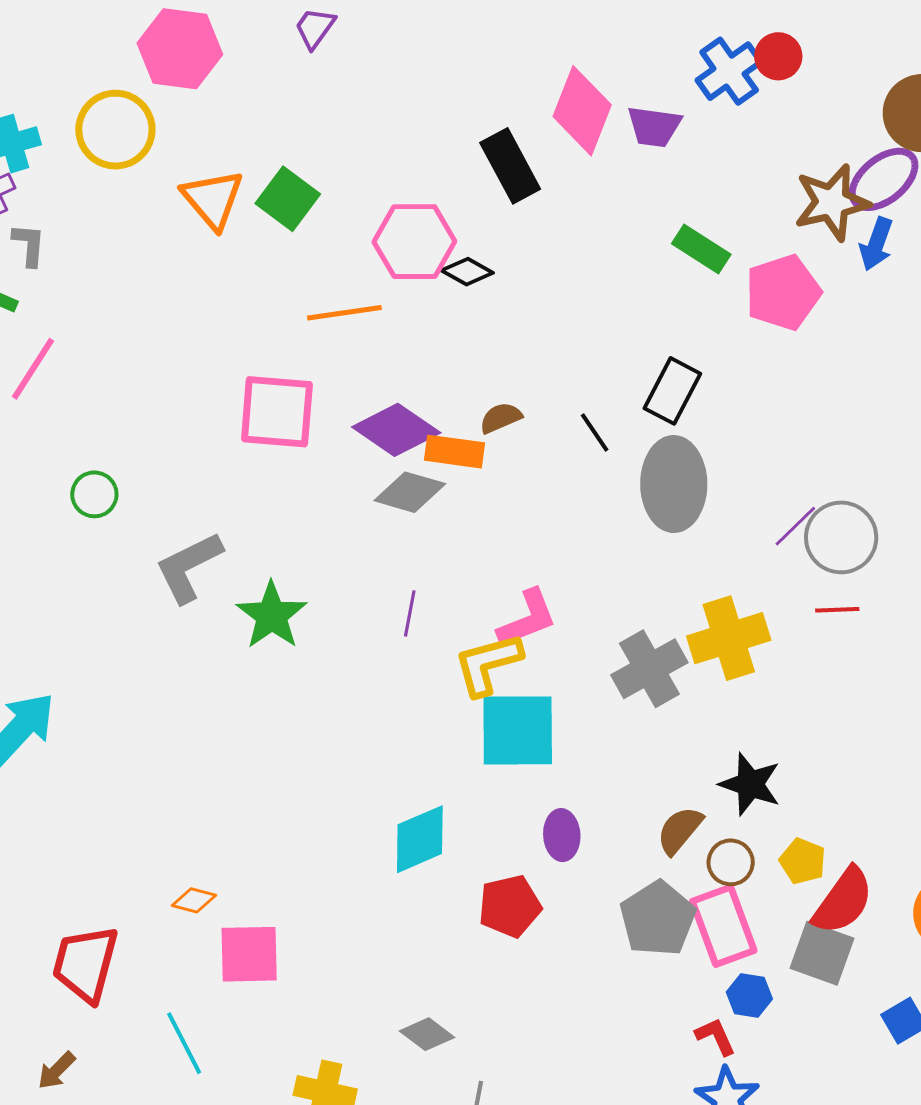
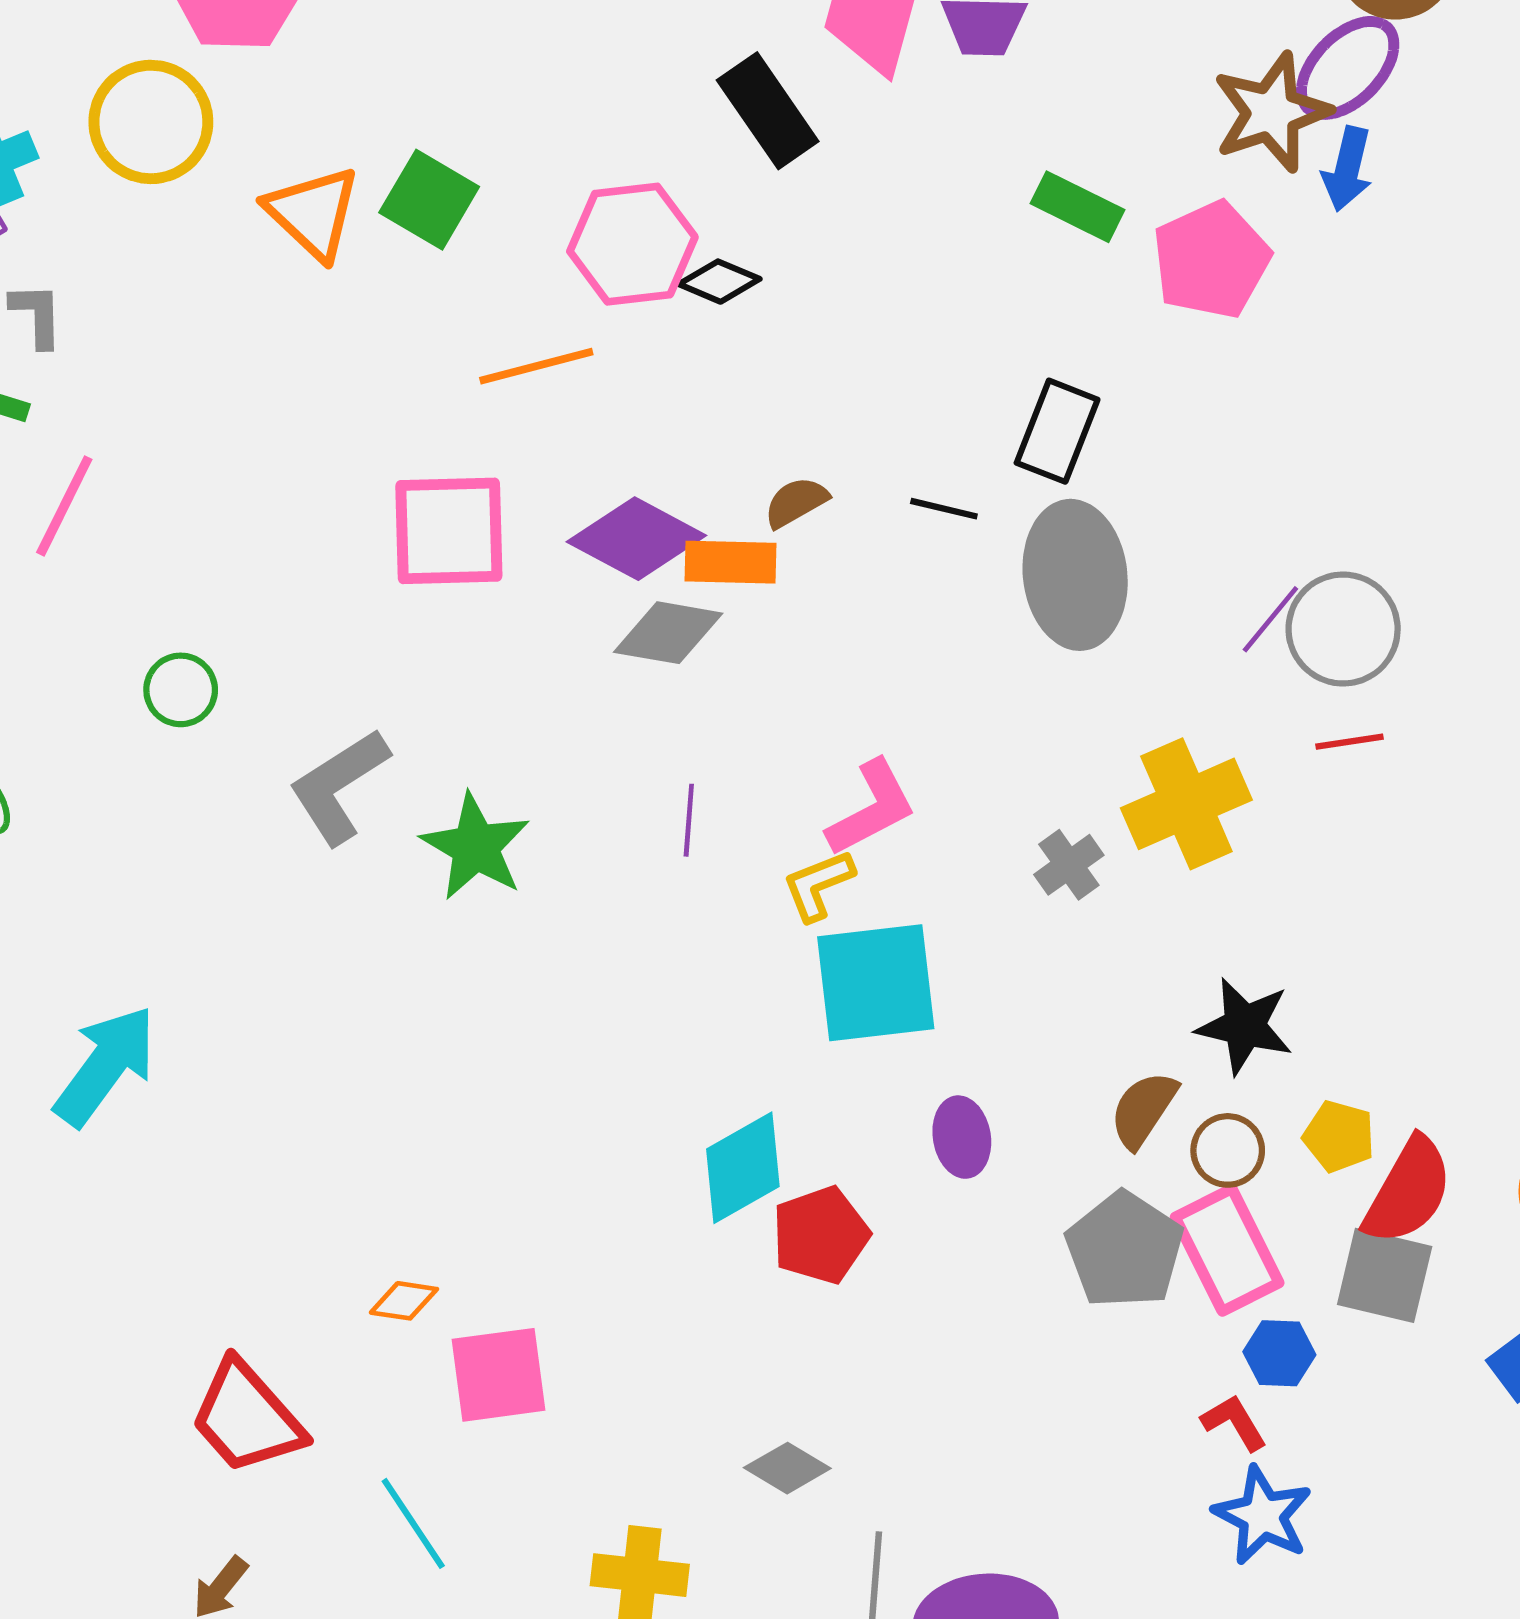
black line: (595, 432) -> (944, 509), turned -36
yellow L-shape: (488, 664) -> (818, 885), size x0.7
gray cross: (649, 669) -> (1069, 865), size x0.6
red pentagon: (510, 906) -> (821, 1235), moved
red trapezoid: (85, 964) -> (247, 1417), turned -50

